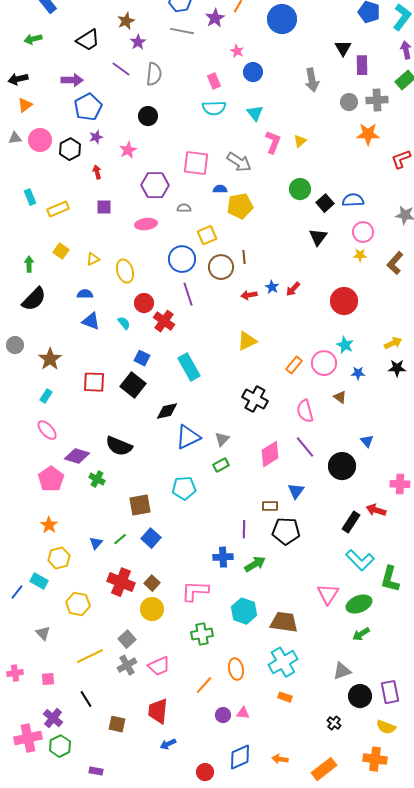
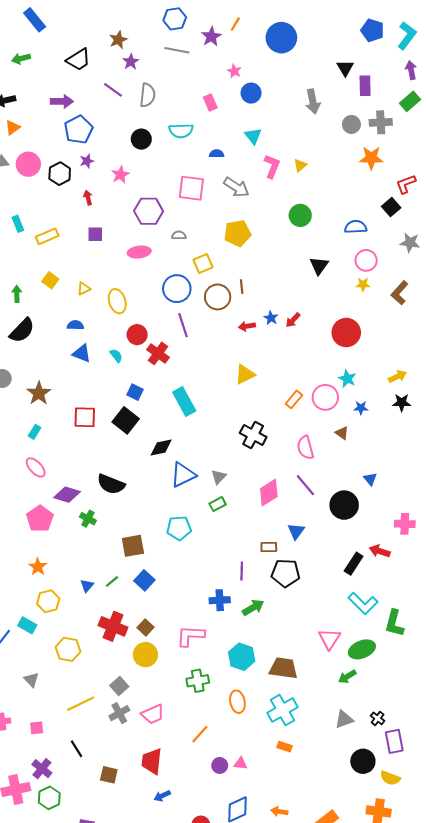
cyan semicircle: (214, 108) -> (181, 131), moved
blue semicircle: (220, 189) -> (217, 154), moved
black square: (325, 203) -> (391, 207), moved
green arrow: (361, 634) -> (347, 677), moved
orange ellipse: (236, 669) -> (237, 702), moved
black circle: (360, 696) -> (363, 761), moved
black cross: (334, 723) -> (378, 718), moved

